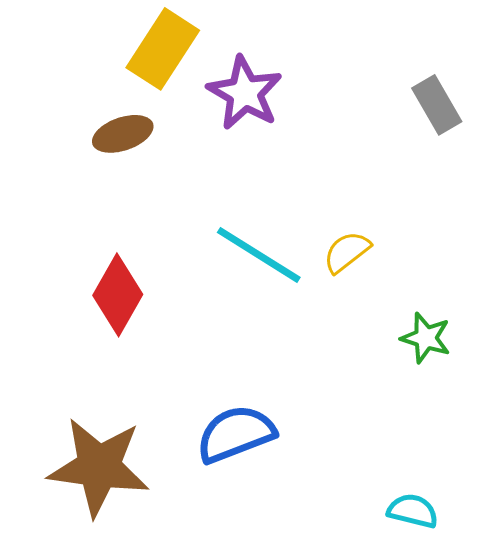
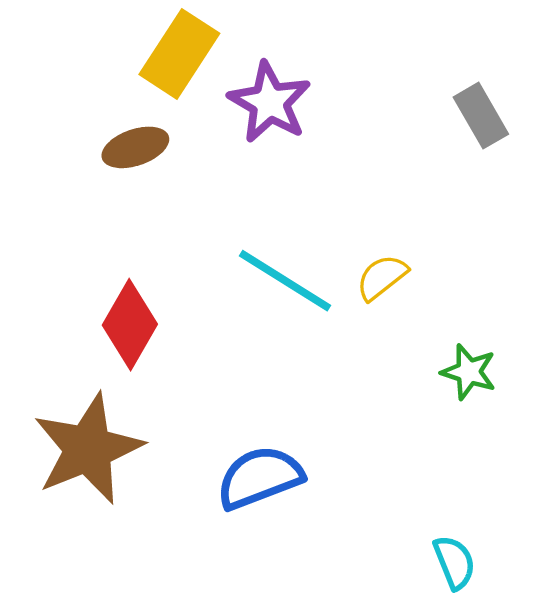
brown star: (99, 467) -> (88, 449), moved, turned -30
cyan semicircle: (413, 511) -> (454, 562), turned 54

